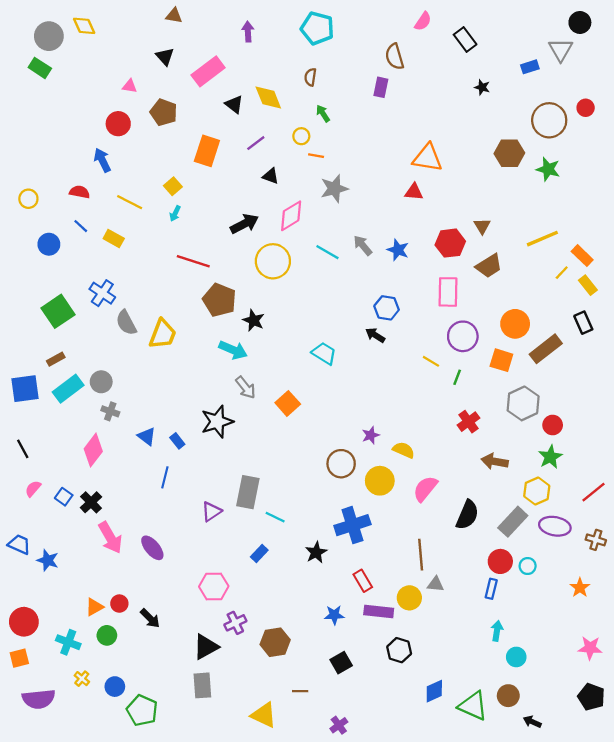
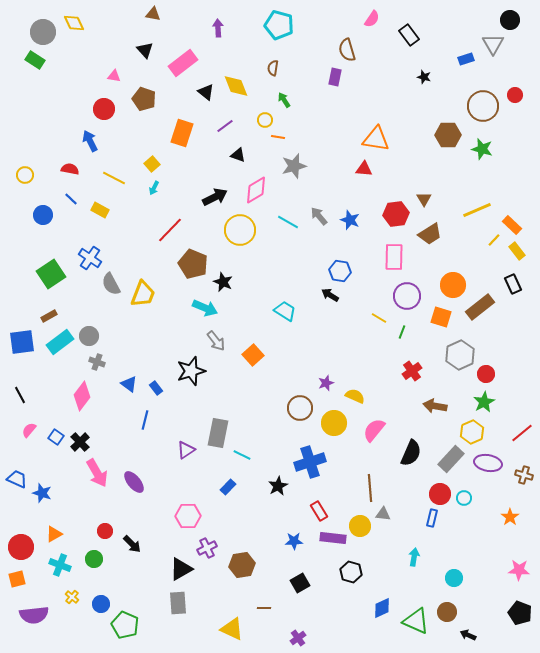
red line: (193, 261) -> (170, 230), turned -64
orange triangle: (94, 607) -> (54, 534), moved
cyan arrow: (497, 631) -> (414, 557), moved

